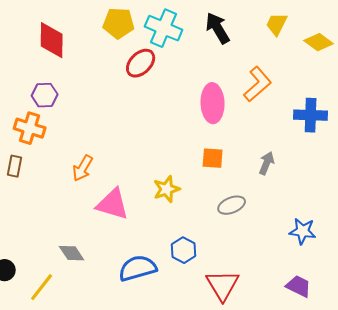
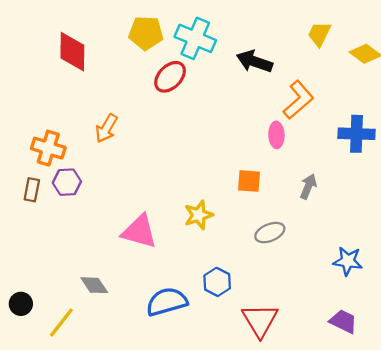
black arrow: (218, 28) -> (254, 61), moved, turned -40
purple hexagon: (45, 95) -> (67, 182), moved
pink ellipse: (213, 103) -> (276, 135), moved, size x0.6
orange arrow: (83, 168) -> (106, 128), moved

